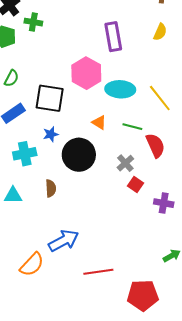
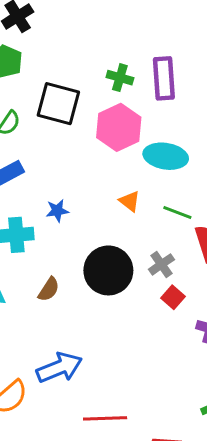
green cross: (33, 22) -> (120, 78), moved
black square: (50, 98) -> (58, 104), moved
black circle: (79, 155) -> (108, 270), moved
brown semicircle: (51, 188) -> (49, 289), turned 30

